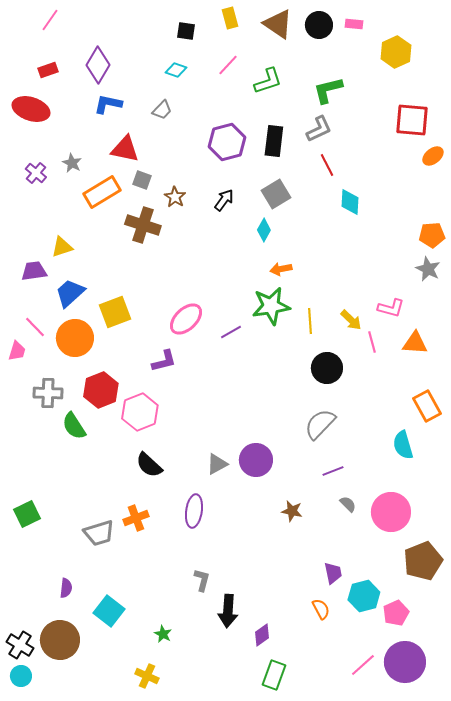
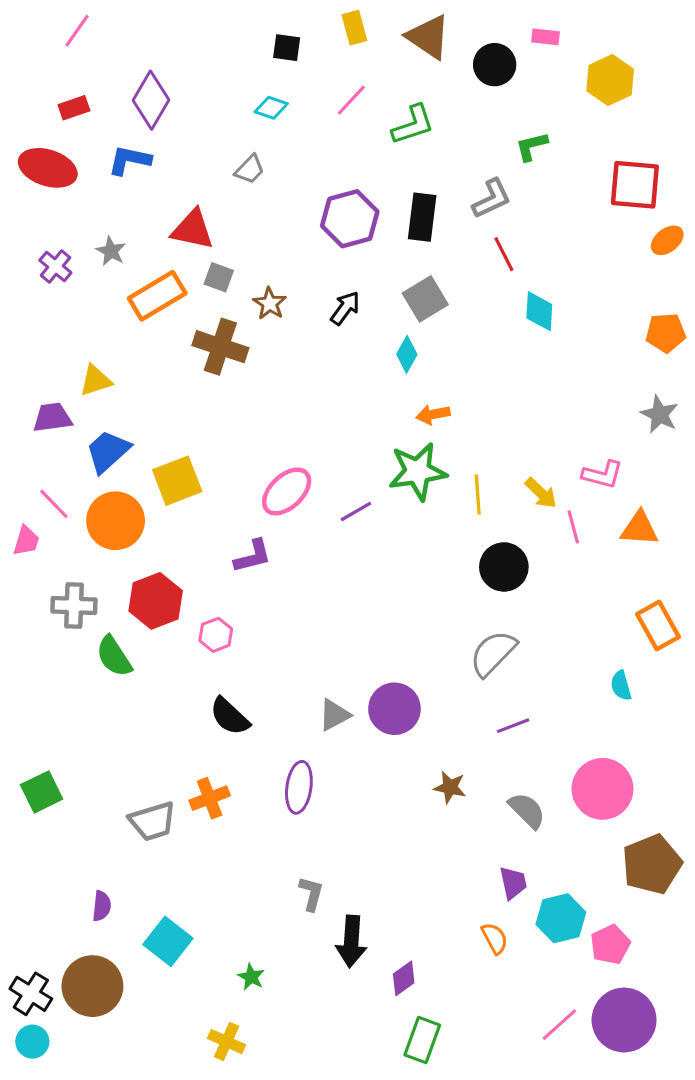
black circle: (319, 25) -> (495, 65), moved
green L-shape: (328, 90) -> (532, 146), moved, size x0.7
blue L-shape: (108, 104) -> (129, 160), moved
orange pentagon: (432, 235) -> (666, 333), moved
pink hexagon: (140, 412) -> (216, 635), size x0.6
cyan semicircle: (403, 445) -> (621, 686), size x0.7
gray semicircle: (348, 504) -> (527, 810), moved, size x1.5

